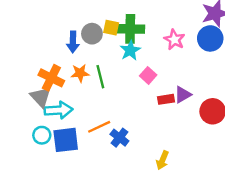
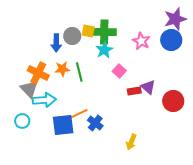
purple triangle: (183, 95) -> (148, 87), turned -49
cyan circle: (42, 135) -> (22, 121), moved
blue square: (66, 140) -> (63, 125), moved

